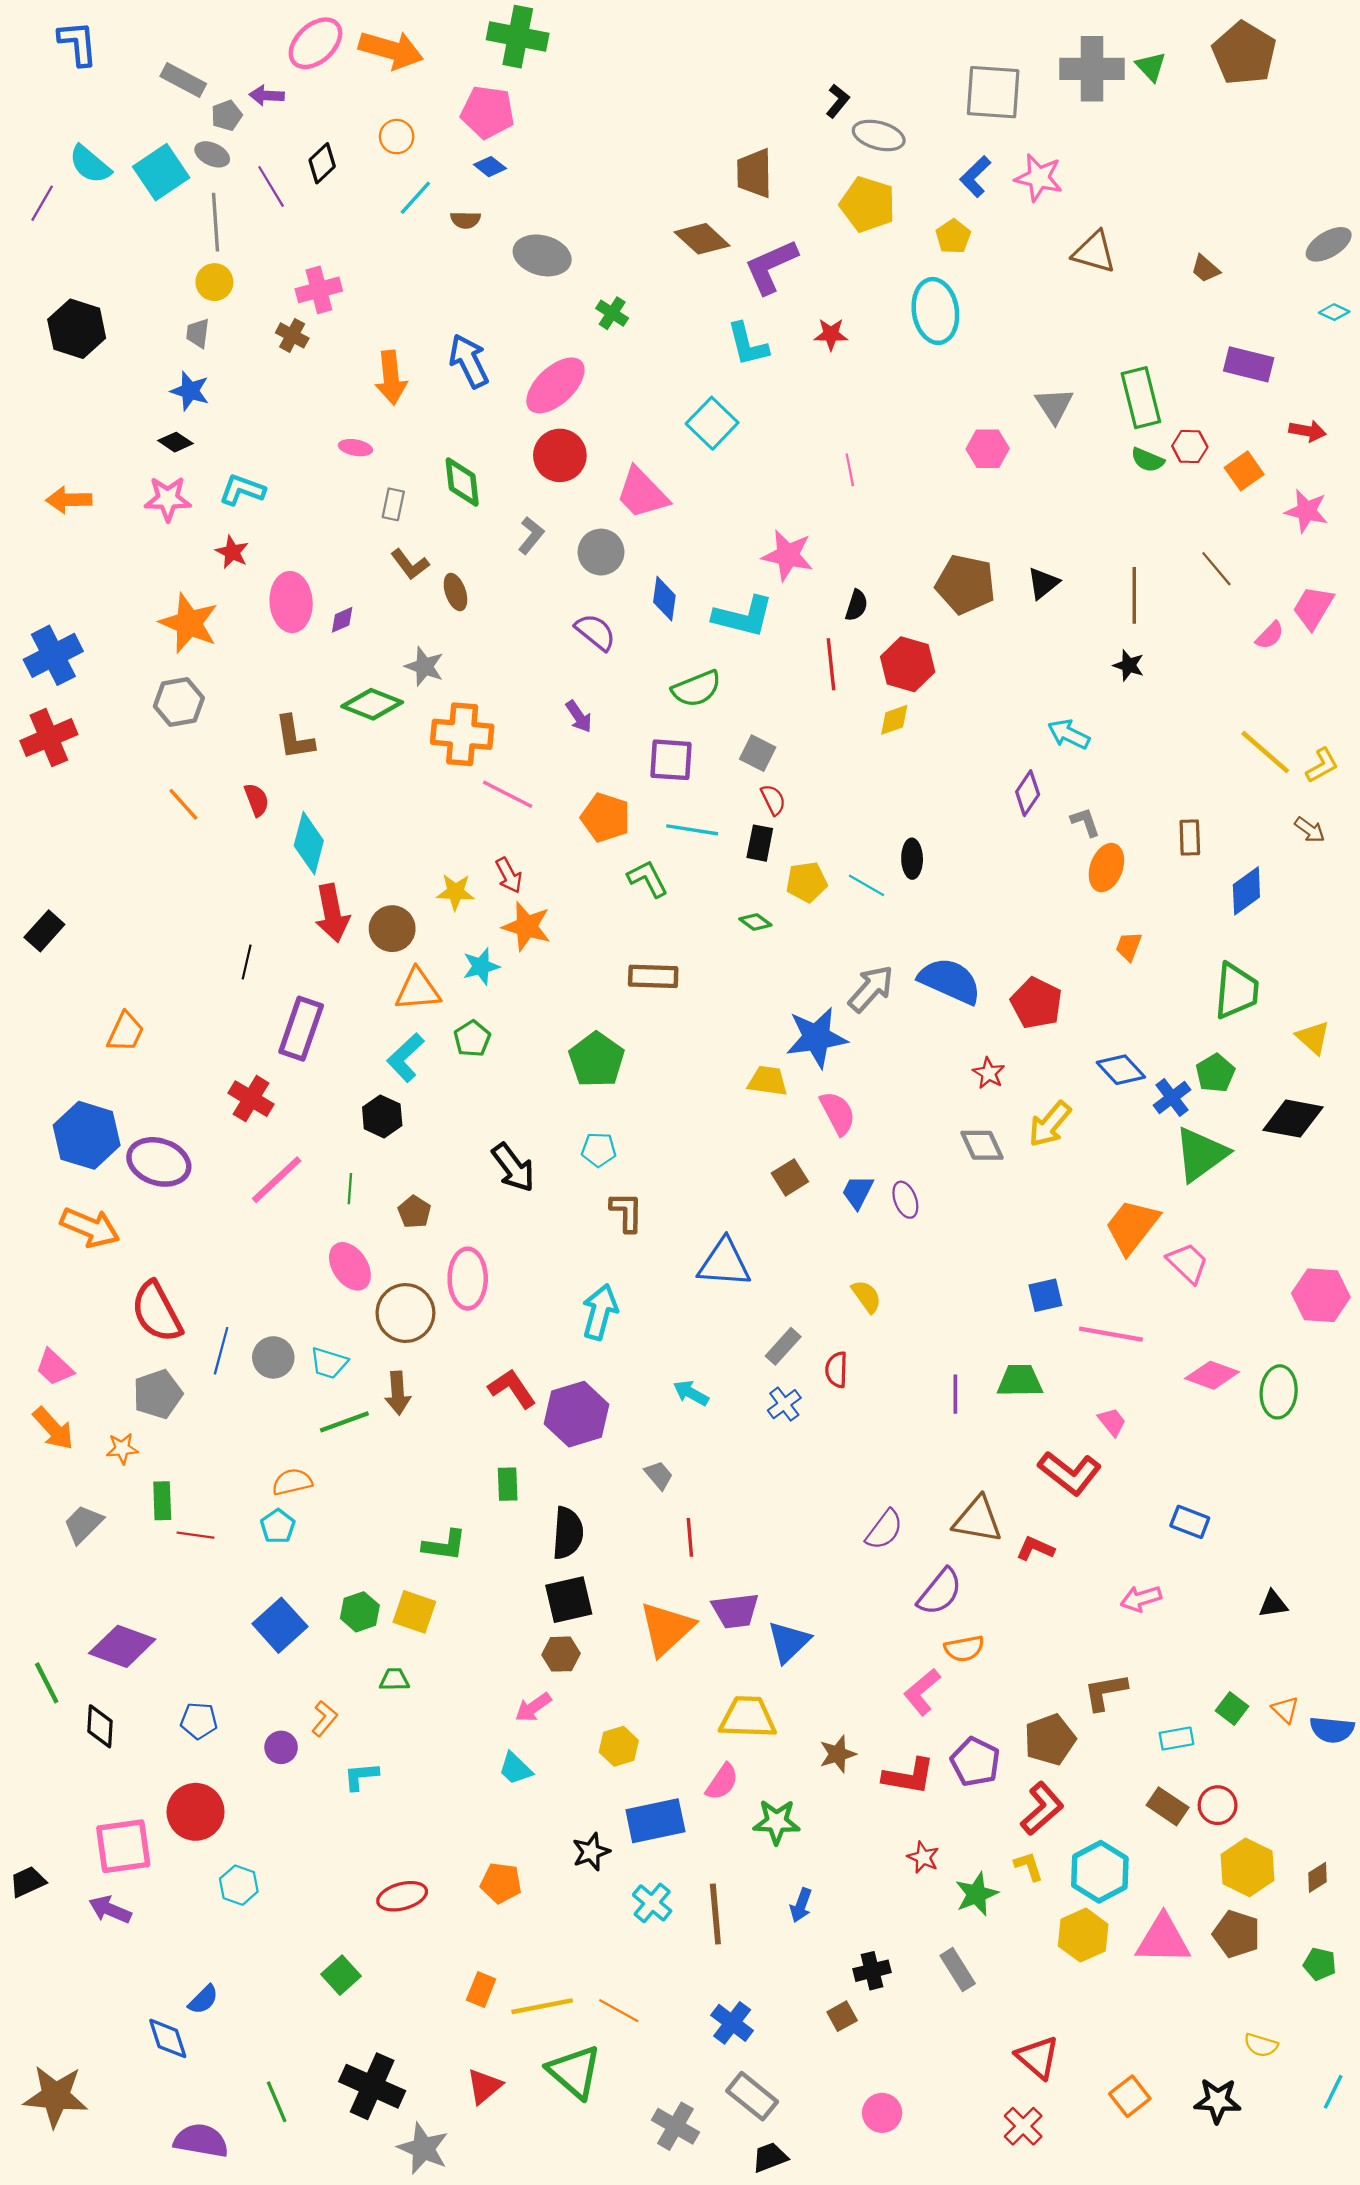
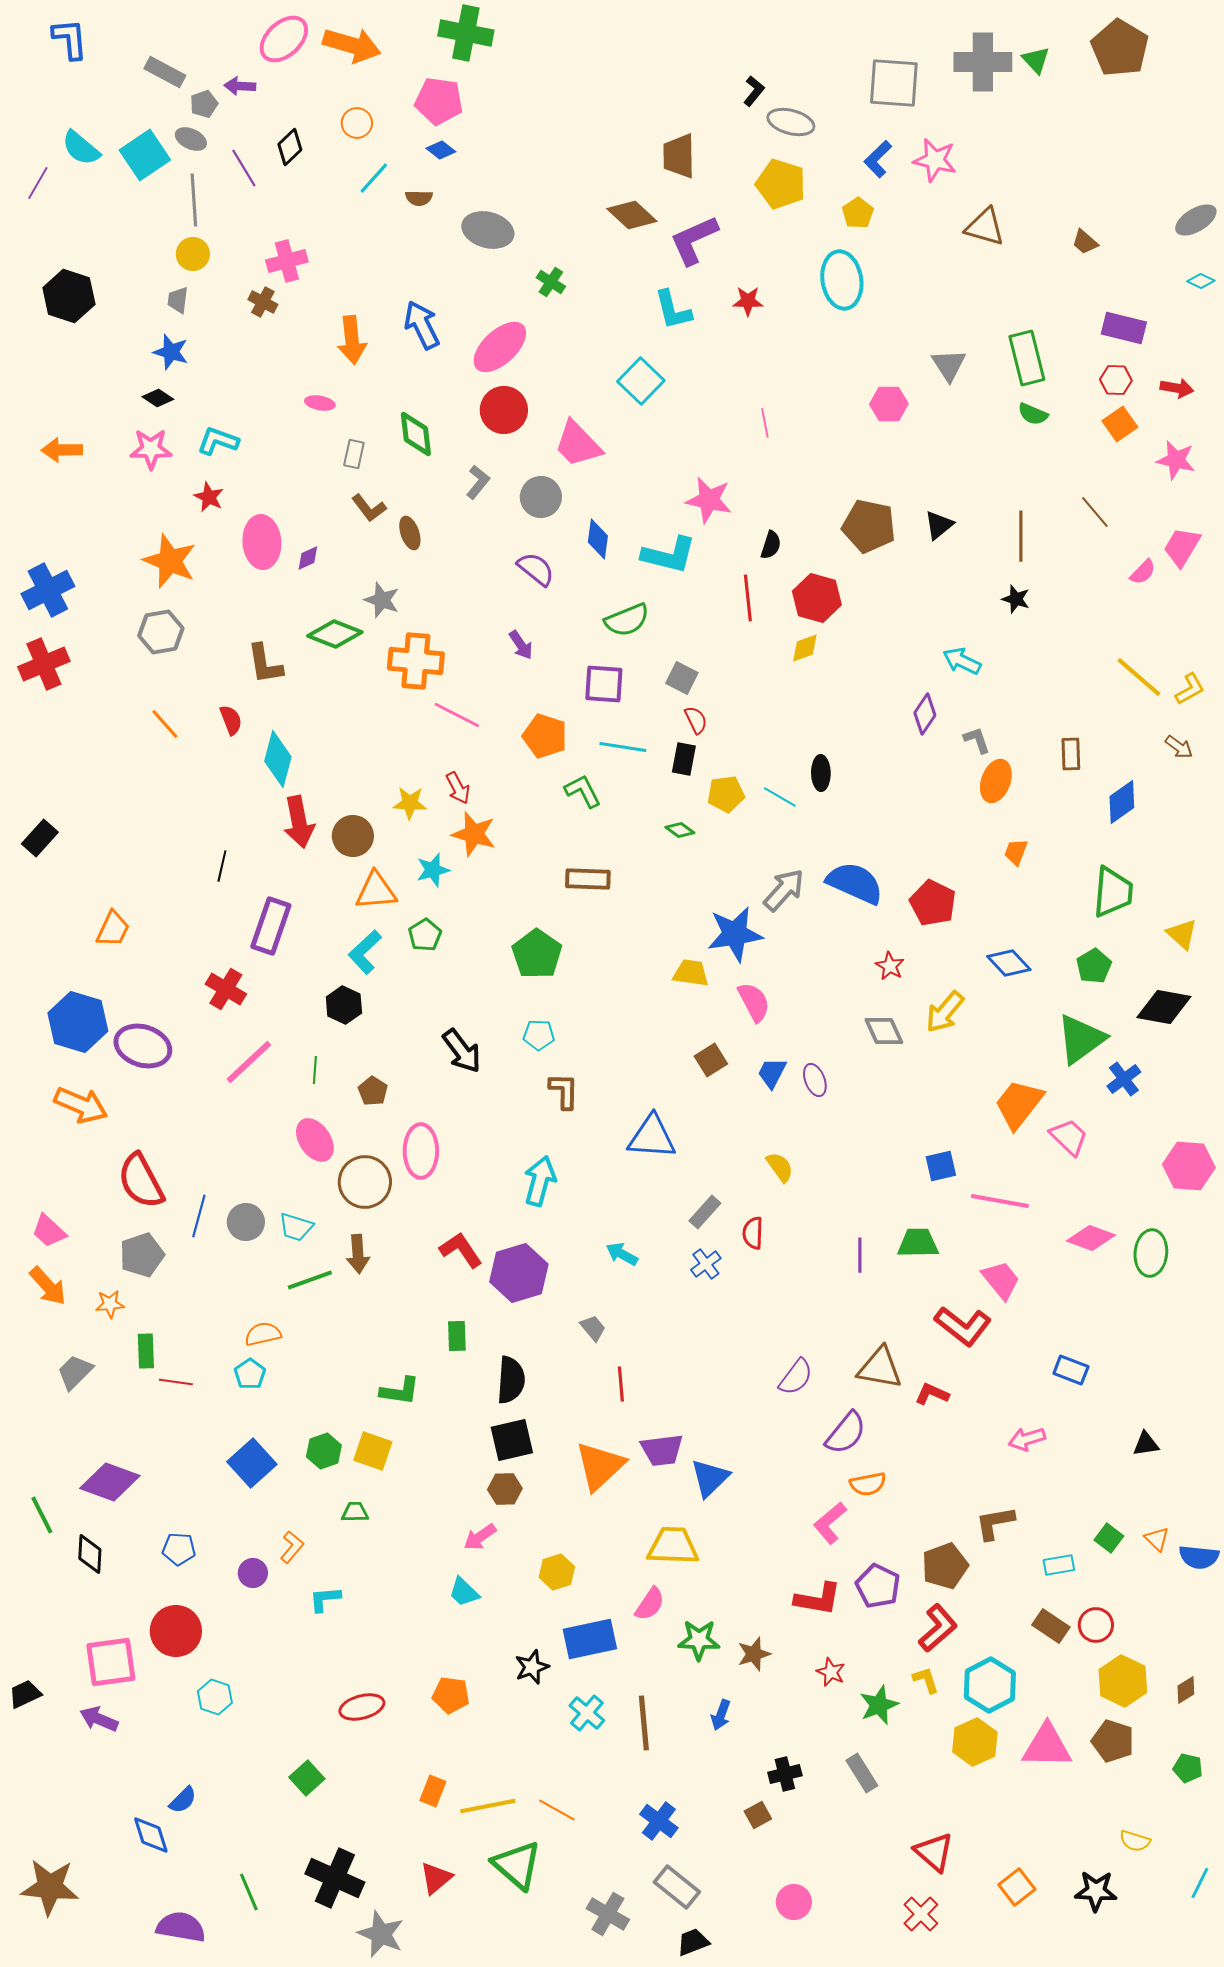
red hexagon: (1190, 447) -> (1116, 380), moved
blue cross: (1172, 1097) -> (1124, 1079), moved
pink trapezoid: (1112, 1422) -> (1001, 1280), size x1.5
brown star: (838, 1754) -> (754, 1654), moved

